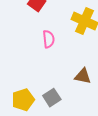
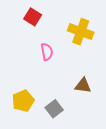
yellow pentagon: (23, 100) -> (23, 101), moved

